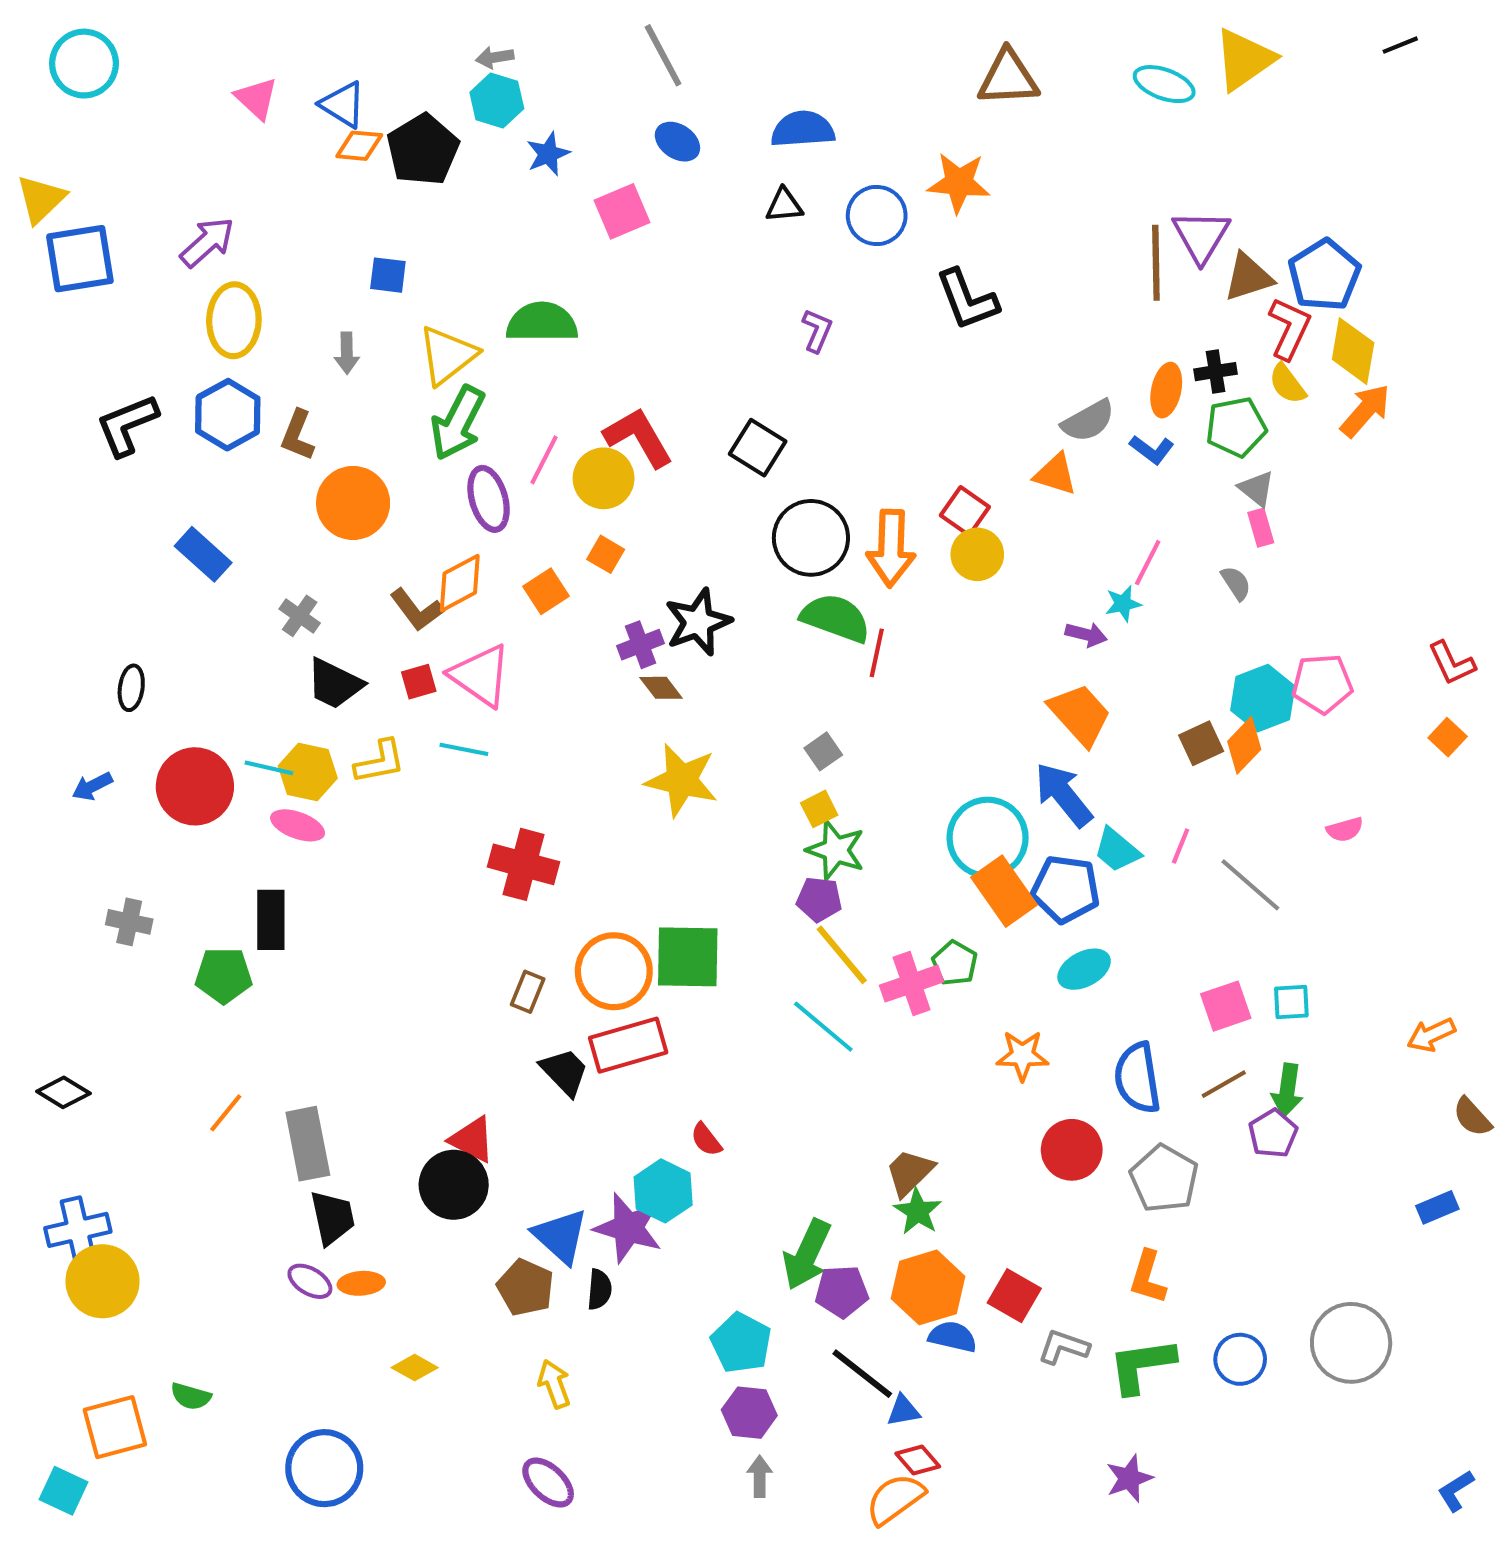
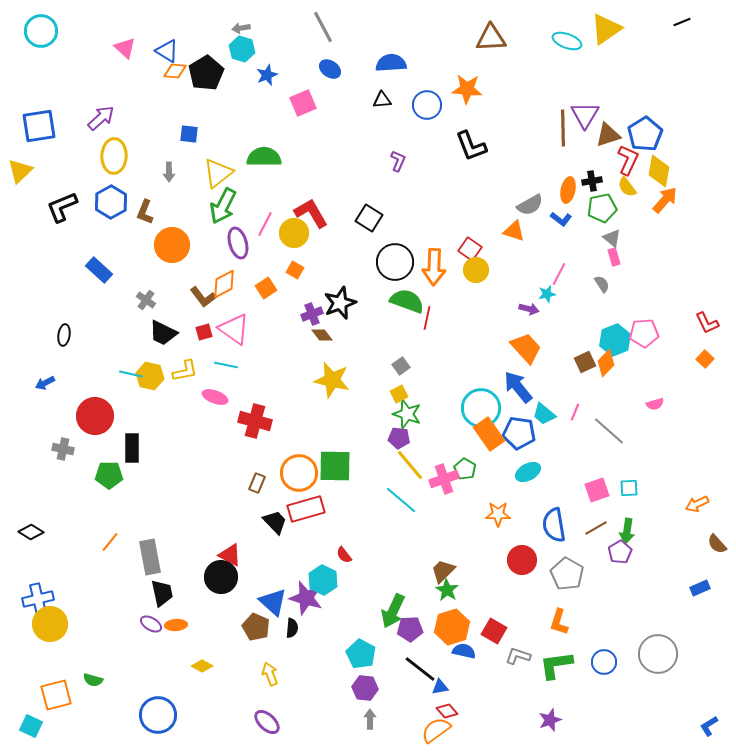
yellow triangle: (41, 199) -> (20, 171), moved
red circle: (195, 786) -> (95, 416), moved
pink ellipse: (298, 825) -> (215, 397), moved

